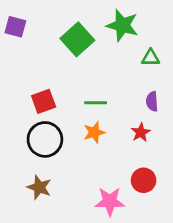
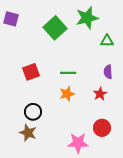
green star: (122, 25) -> (87, 18), turned -30
black circle: (45, 139) -> (33, 112), moved, size x0.7

